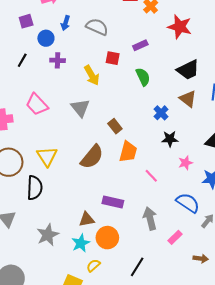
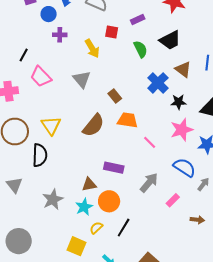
black line: (22, 60) -> (24, 55), moved
black trapezoid: (188, 70) -> (170, 40), moved
blue cross: (161, 113) -> (158, 83), size x1.5
black star: (170, 139) -> (179, 102), moved
orange trapezoid: (128, 152) -> (128, 120), turned -95
pink star: (185, 163) -> (182, 130), size x1.6
gray arrow: (150, 218) -> (149, 183), turned 55
black line: (137, 267) -> (124, 228), moved

